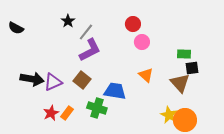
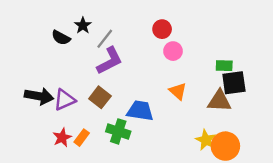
black semicircle: (16, 28) -> (61, 38), moved
black square: (192, 68) -> (234, 83), size x1.5
brown triangle: (180, 83) -> (219, 101), turned -45

